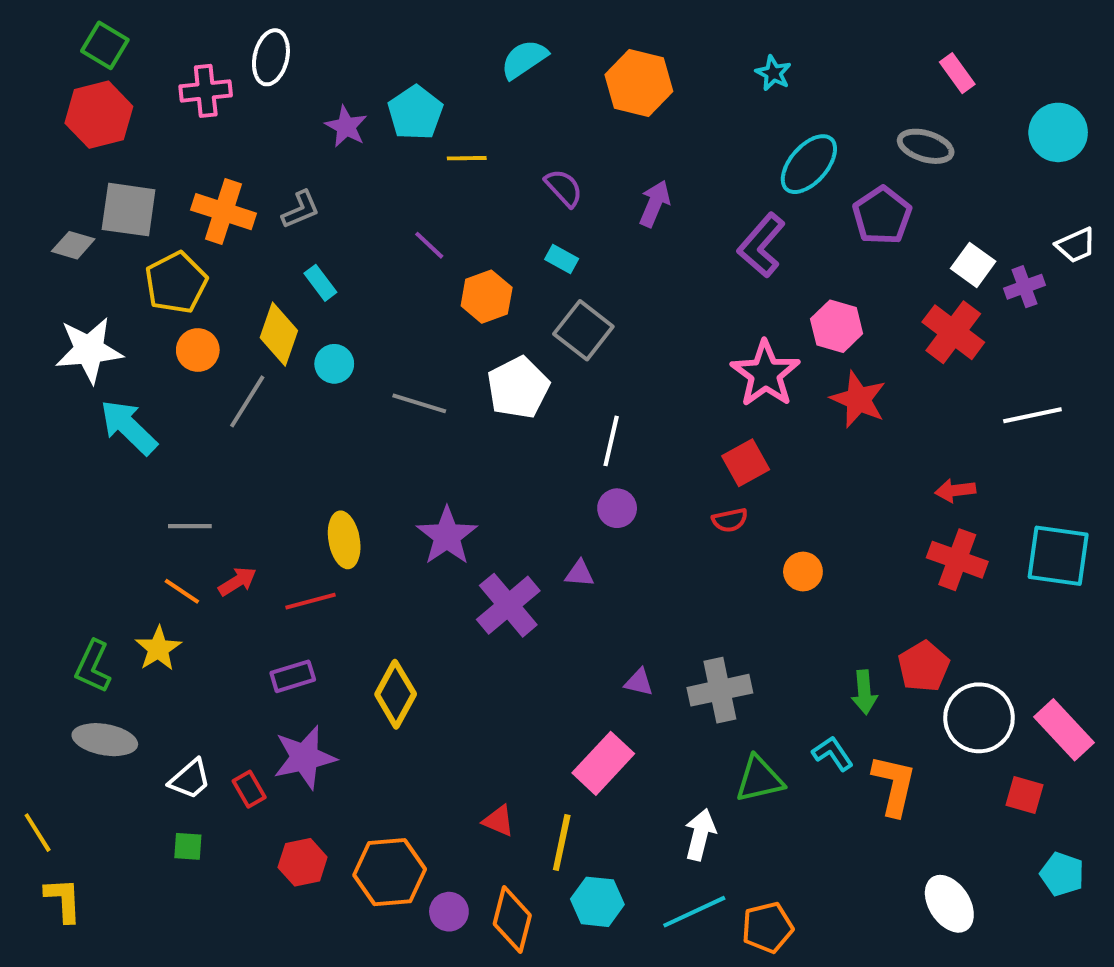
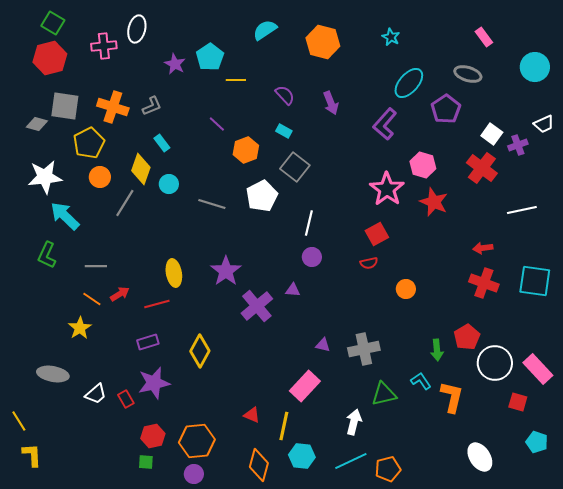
purple arrow: (655, 204) -> (331, 103), turned 135
green L-shape: (93, 666) -> (47, 255), moved
green square: (188, 846) -> (146, 462), moved
purple circle: (449, 912) -> (194, 474), moved

